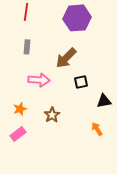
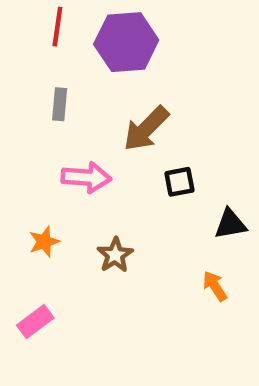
purple hexagon: (77, 18) -> (126, 42), moved
pink rectangle: (18, 134) -> (35, 322), moved

